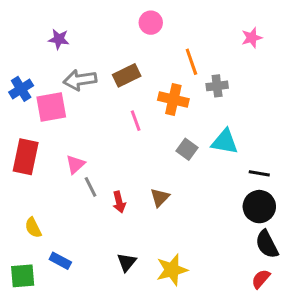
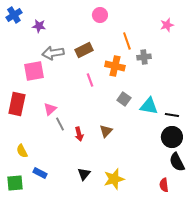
blue cross: (21, 89) -> (14, 15), moved
cyan triangle: (225, 142) -> (149, 106), moved
red semicircle: (261, 279) -> (164, 185), moved, turned -48

